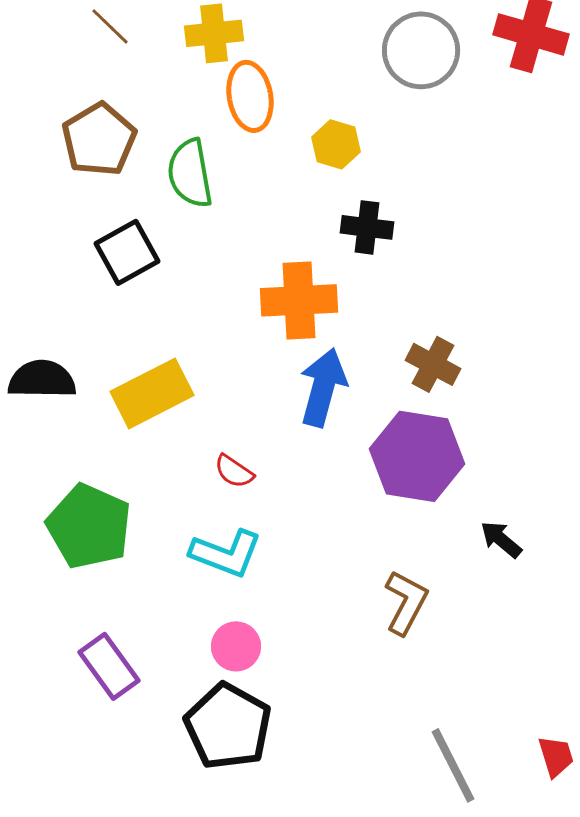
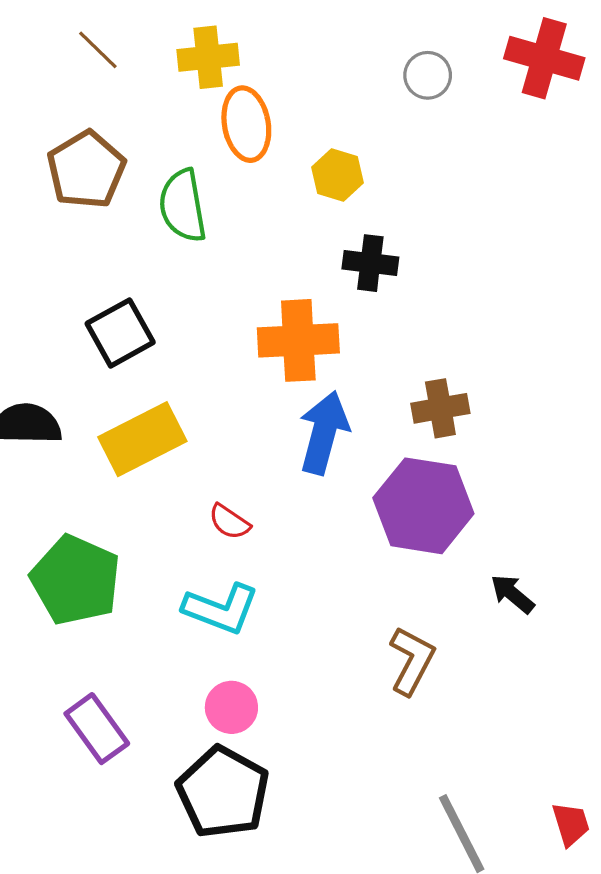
gray circle: (421, 50) -> (428, 75), size x0.6
black square: (127, 252) -> (120, 333), moved
brown cross: (433, 364) -> (440, 408), turned -38

